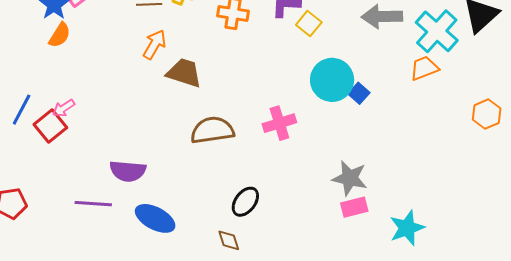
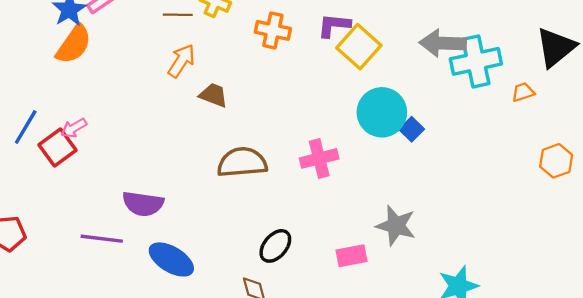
yellow square: (309, 24) -> (359, 47), size x1.5
cyan cross: (437, 31) -> (476, 61), moved, turned 33
orange semicircle: (60, 35) -> (74, 44), size x1.4
orange trapezoid: (424, 68) -> (523, 92), moved, size x0.7
brown trapezoid: (184, 73) -> (213, 95), size x0.7
pink rectangle: (354, 207) -> (351, 256), moved

